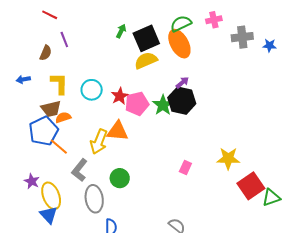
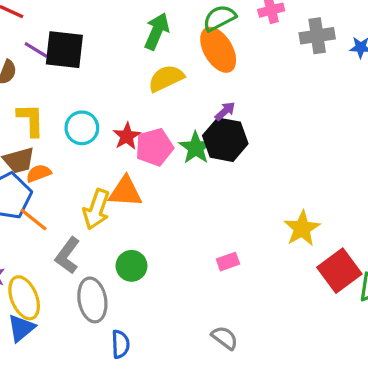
green arrow: (121, 31) -> (157, 31), moved, size x1.6
black square: (146, 38) -> (64, 50), moved, turned 32
purple line: (64, 39) -> (36, 50), turned -35
yellow star: (228, 158) -> (302, 228), turned -30
pink rectangle: (185, 168) -> (228, 262), moved, turned 48
blue triangle: (49, 215) -> (21, 328), turned 36

